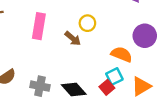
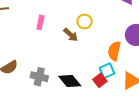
pink rectangle: (39, 26) -> (40, 22), size x0.6
orange semicircle: (122, 54) -> (114, 51), turned -102

